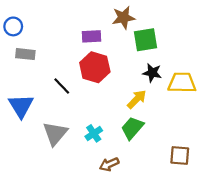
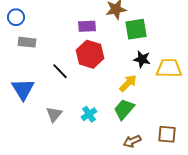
gray triangle: (55, 133) -> (54, 114), size x0.7
brown arrow: (109, 164) -> (132, 141), moved

